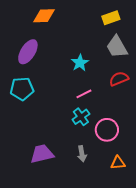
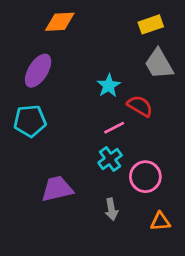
red semicircle: (119, 79) -> (140, 106), moved, turned 54
purple trapezoid: (42, 154) -> (57, 189), moved

